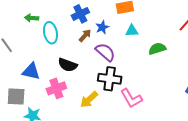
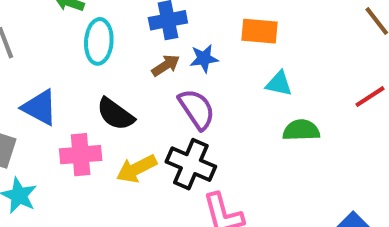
cyan triangle: (132, 31) -> (279, 84), moved
yellow arrow: (89, 99) -> (136, 169), moved

